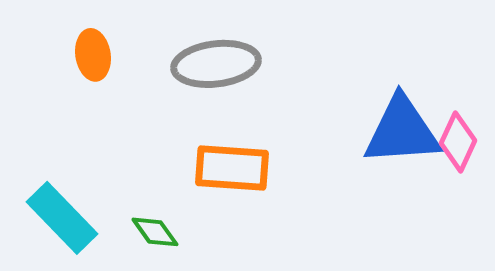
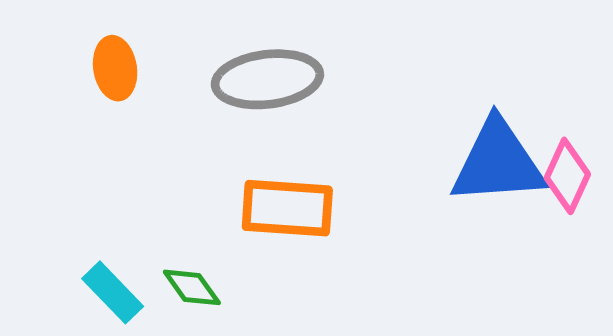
cyan rectangle: (62, 218) -> (113, 292), moved, size x0.7

